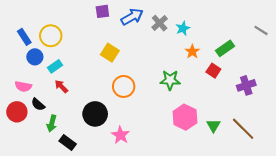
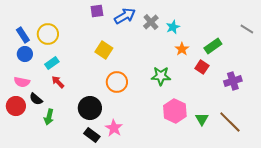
blue circle: (35, 57) -> (25, 54), moved
black rectangle: (68, 142) -> (92, 135), moved

